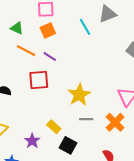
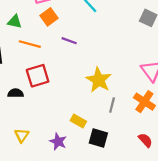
purple line: (50, 57) -> (69, 41), moved
red square: (39, 80) -> (38, 76), moved
gray line: (86, 119) -> (112, 105), turned -64

